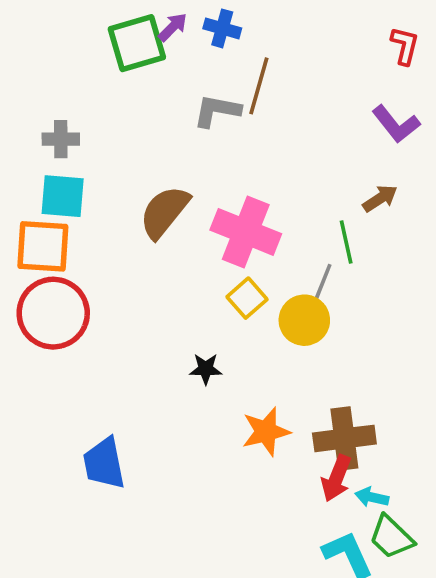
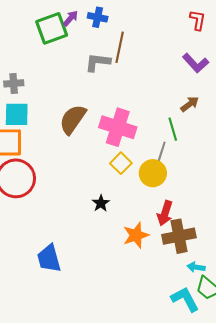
black star: (206, 369) -> (101, 203), turned -30
red arrow: (336, 478) -> (165, 213), moved

